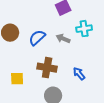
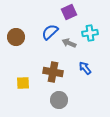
blue semicircle: (37, 38) -> (50, 32), moved
blue arrow: (79, 74) -> (85, 68), moved

